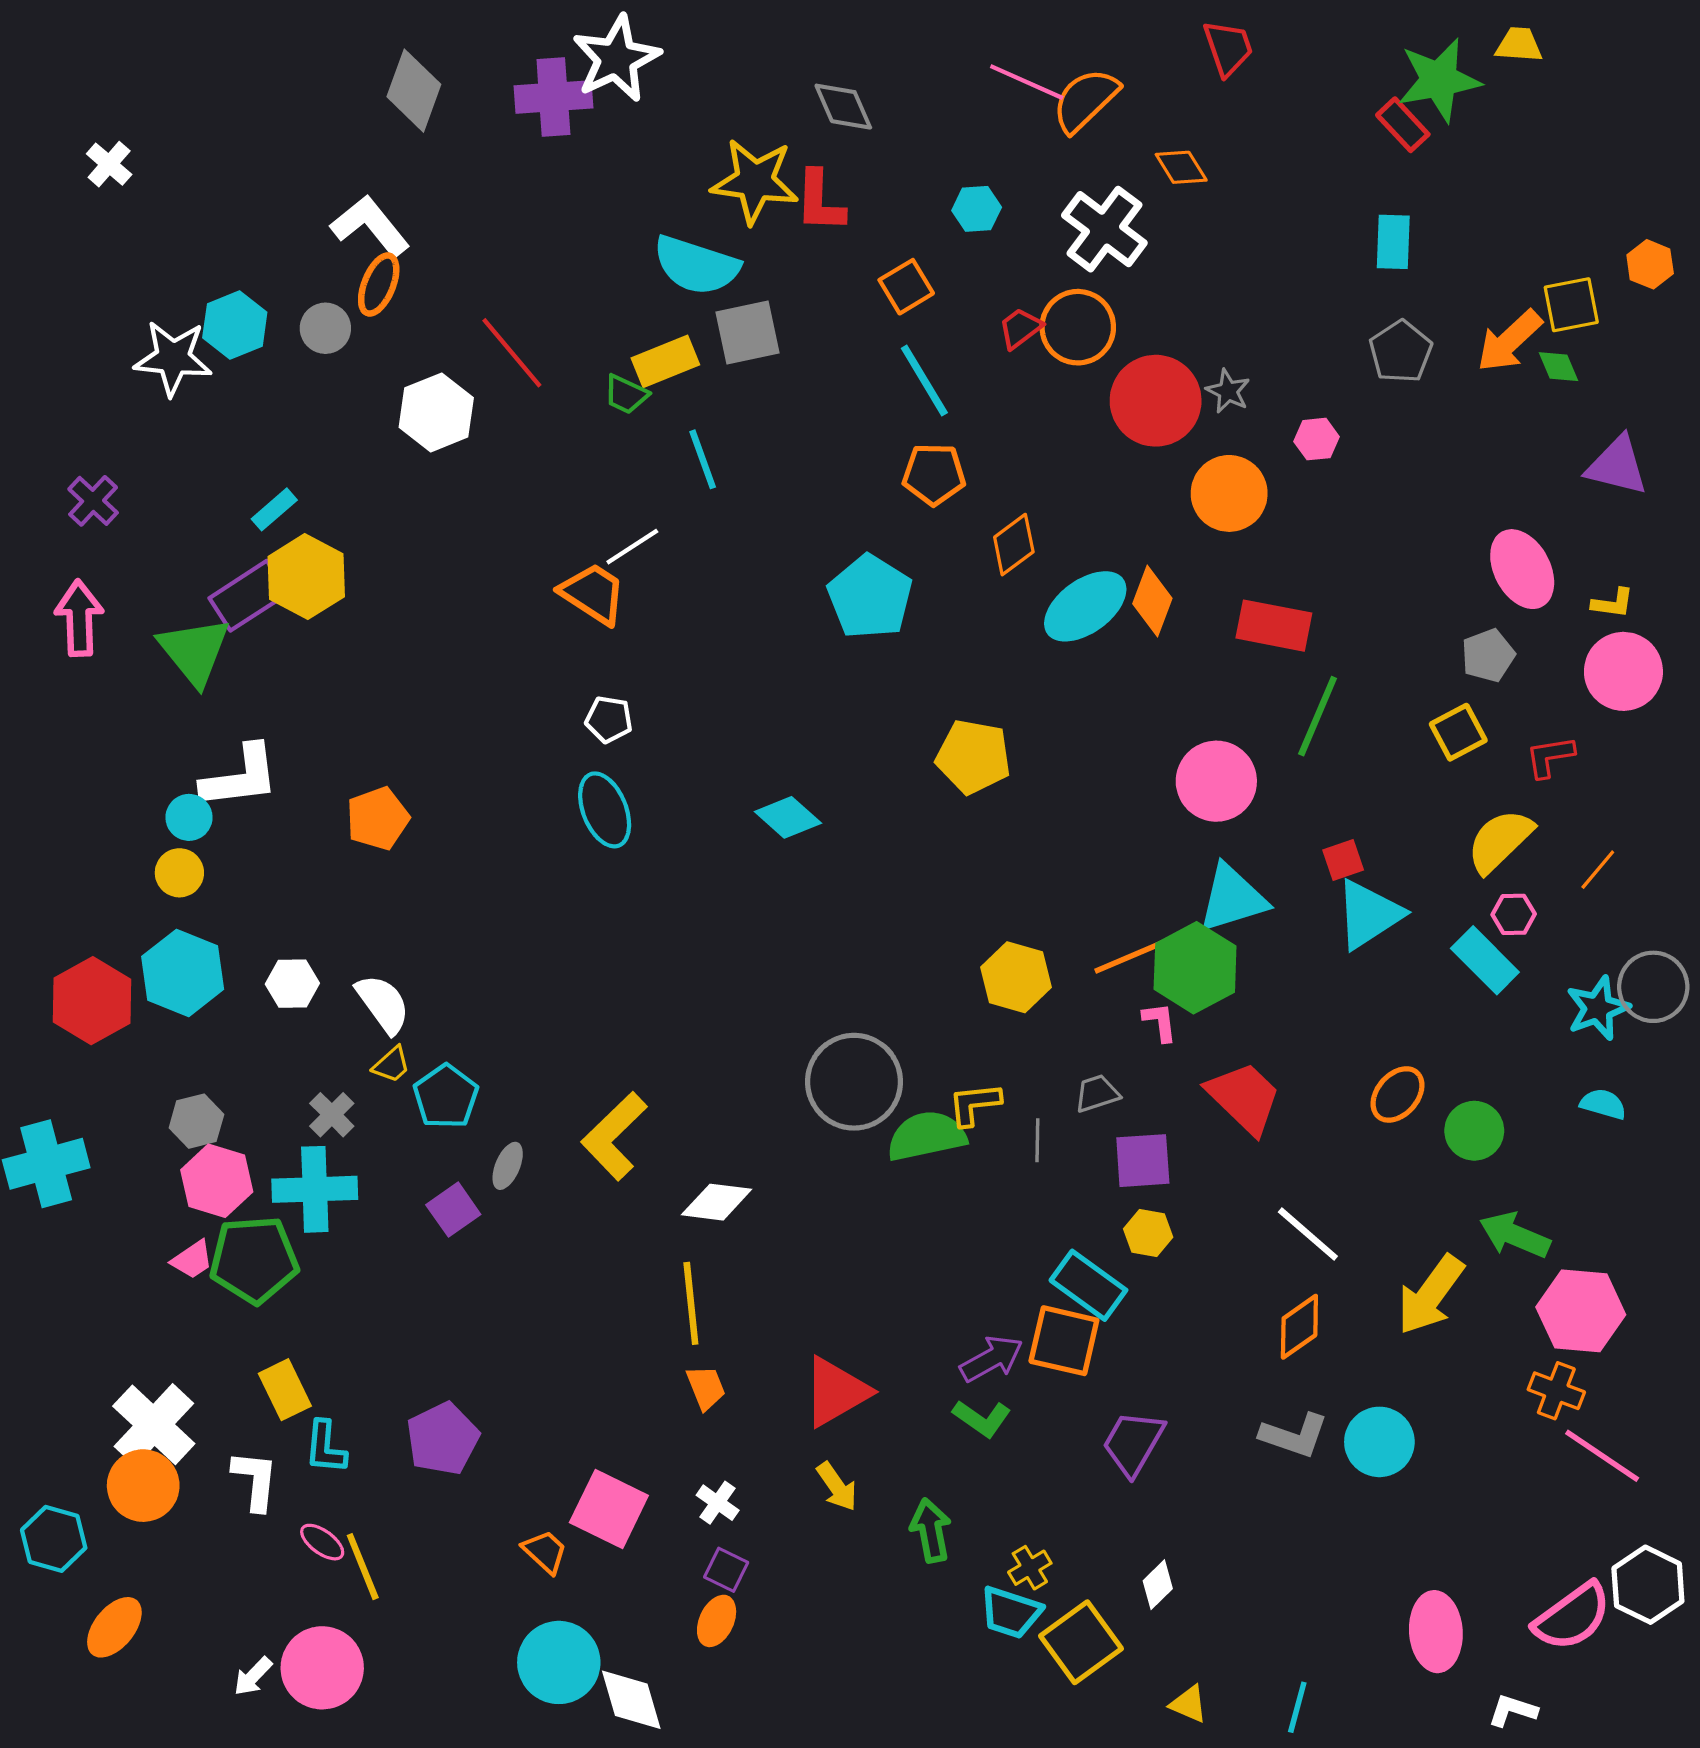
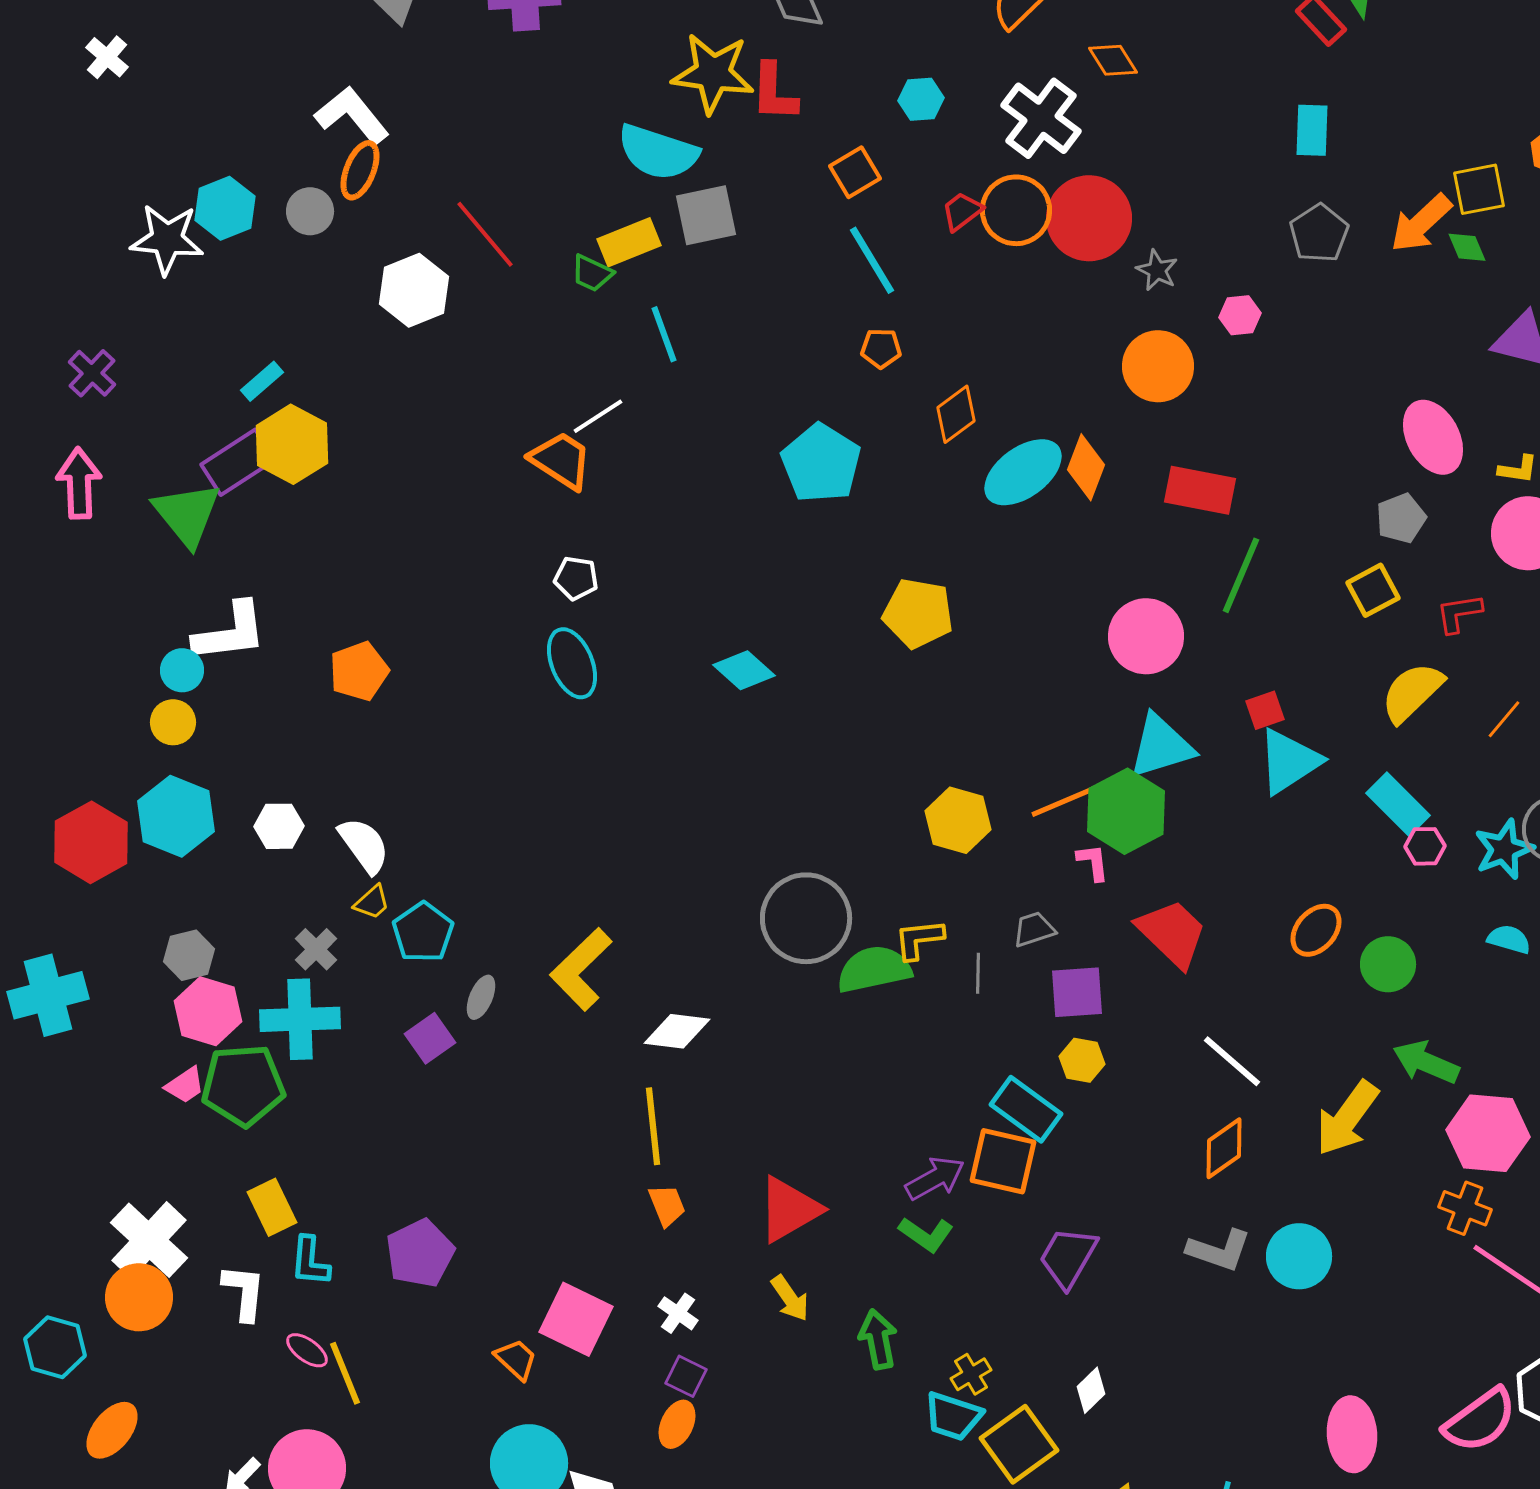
red circle: (1156, 401) -> (1089, 218), moved
orange pentagon: (934, 474) -> (881, 348), size x0.7
pink hexagon: (1514, 914) -> (1425, 846), moved

